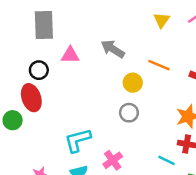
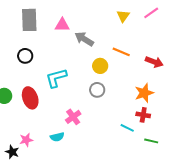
pink triangle: (70, 55) -> (62, 25), moved
red ellipse: (31, 98) -> (30, 98), moved
cyan L-shape: (78, 140) -> (56, 78), moved
pink cross: (113, 160) -> (73, 117), moved

